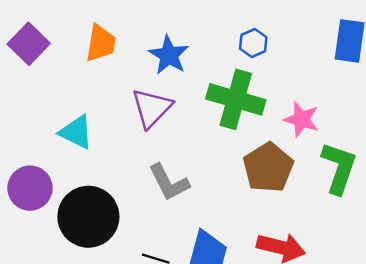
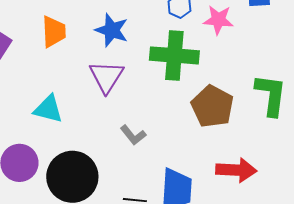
pink star: (301, 119) -> (218, 20), moved
gray L-shape: (169, 182) -> (133, 135), size x0.7

